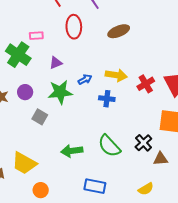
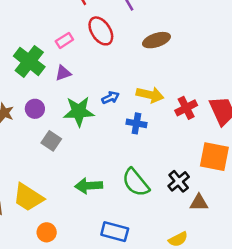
red ellipse: (74, 27) -> (101, 31), turned -35
pink rectangle: (36, 36) -> (64, 40), moved, turned -32
purple triangle: (56, 63) -> (63, 73), moved

